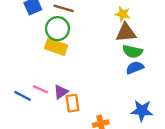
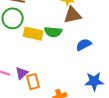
yellow rectangle: (56, 47) -> (33, 34), moved
green semicircle: (133, 51) -> (53, 32), moved

